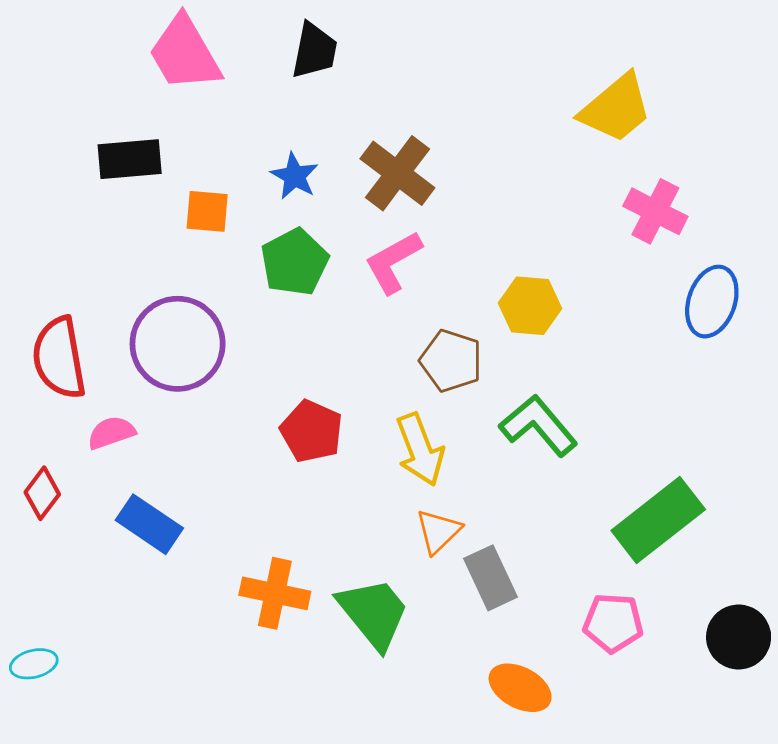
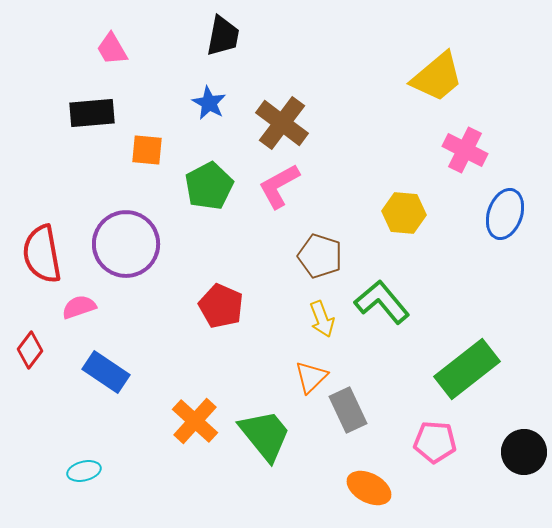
pink trapezoid: (185, 53) -> (112, 49), moved, size x0.6
blue star: (295, 176) -> (209, 103), moved
yellow hexagon: (530, 306) -> (404, 213), moved
yellow arrow: (420, 450) -> (322, 319), moved, size x0.7
orange cross: (275, 593) -> (195, 421), turned 30
cyan ellipse: (34, 664) -> (84, 471), moved

